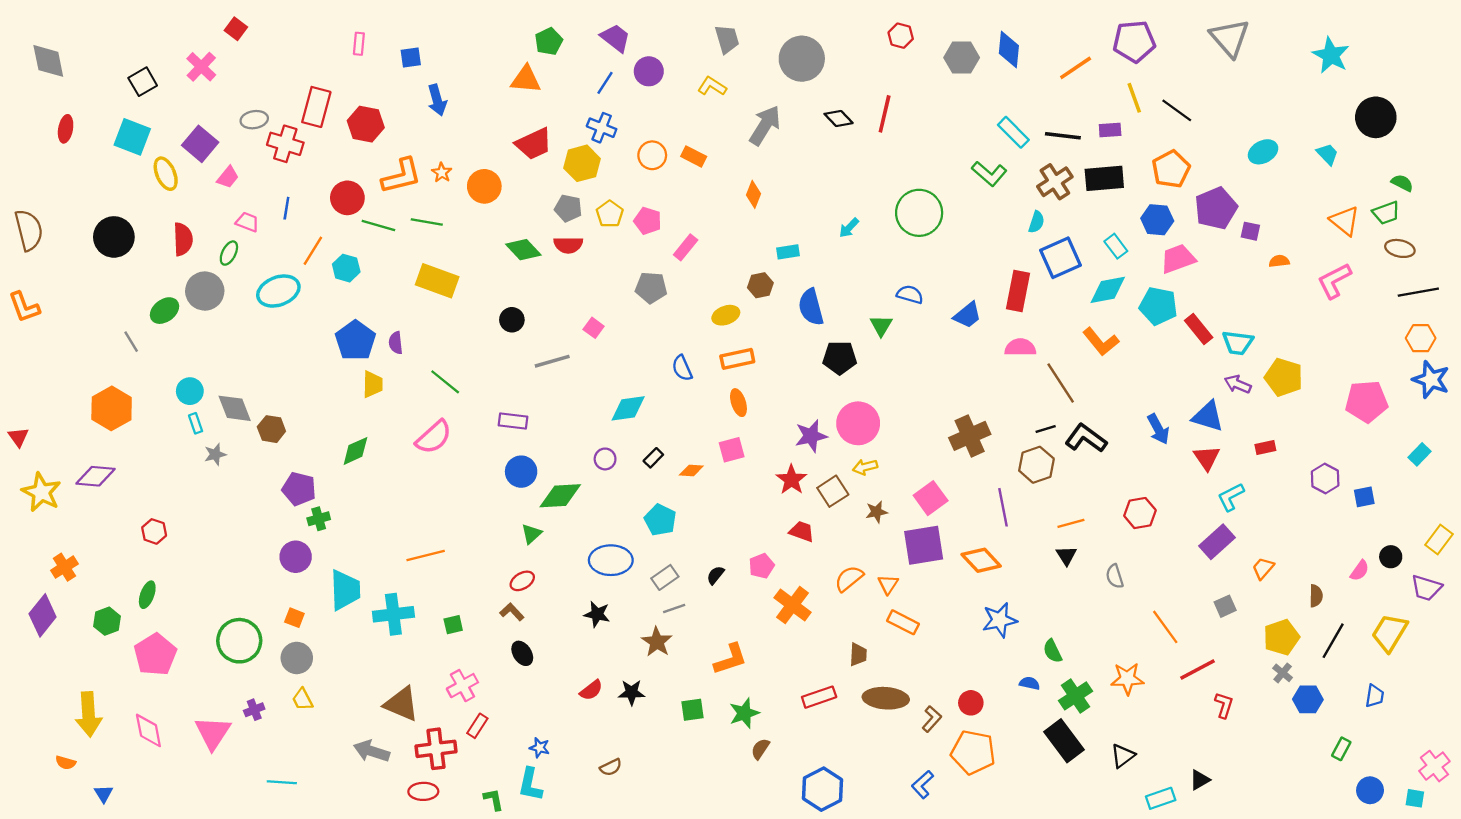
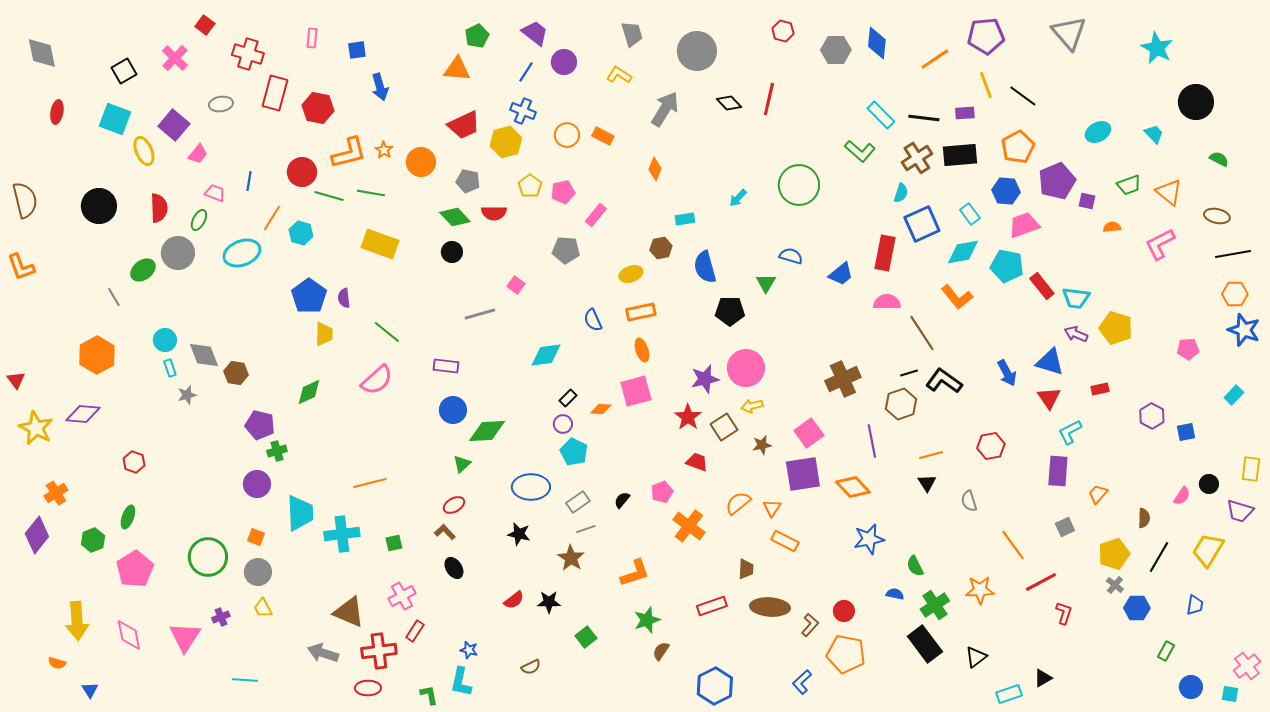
red cross: (285, 144) -> (248, 54), moved
gray pentagon: (568, 208) -> (468, 181), moved
green trapezoid: (1386, 213) -> (1129, 185), moved
pink pentagon: (648, 221) -> (563, 192), turned -30
black circle: (512, 320) -> (452, 252), moved
pink pentagon: (1367, 401) -> (1188, 349), size x0.6
pink square: (732, 450) -> (636, 391), size x1.4
purple circle: (605, 459) -> (563, 424), moved
yellow rectangle: (1439, 539) -> (1251, 469), turned -30
purple rectangle: (1217, 542) -> (1058, 471), turned -44
green square: (692, 710) -> (586, 637), moved, turned -30

